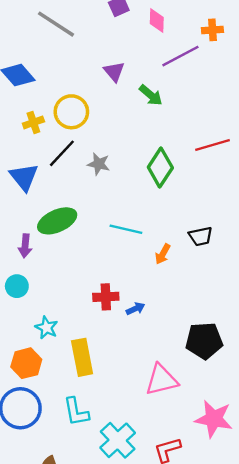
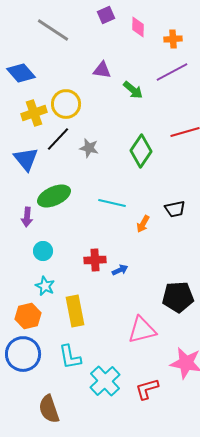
orange cross: (212, 30) -> (173, 39), moved
purple line: (180, 56) -> (172, 72), moved
purple triangle: (114, 71) -> (102, 70), turned -42
yellow cross: (33, 122) -> (34, 113), size x1.4
cyan circle: (17, 286) -> (43, 251), moved

